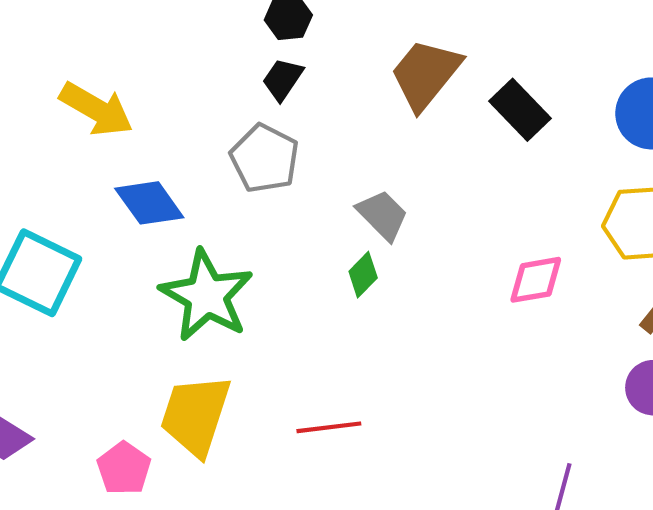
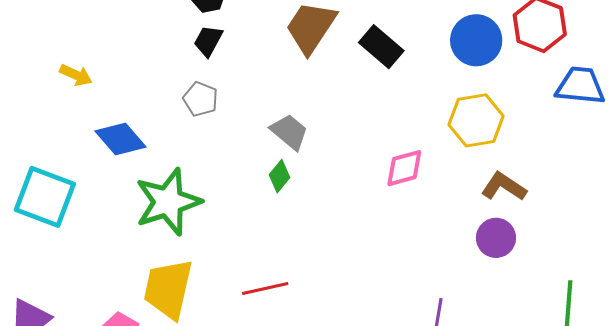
yellow arrow: (96, 109) -> (76, 75), size x0.6
gray pentagon: (265, 158) -> (201, 99), size x0.7
green star: (207, 296) -> (168, 202), turned 30

